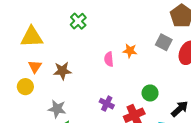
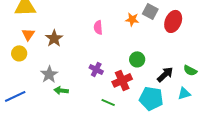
orange star: (130, 51) -> (132, 19), moved
brown star: (62, 71) -> (54, 38), turned -30
gray star: (57, 109) -> (49, 74), turned 30

